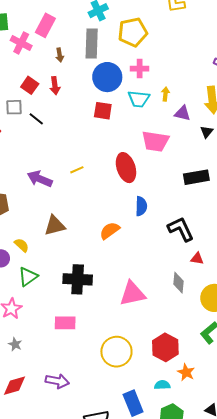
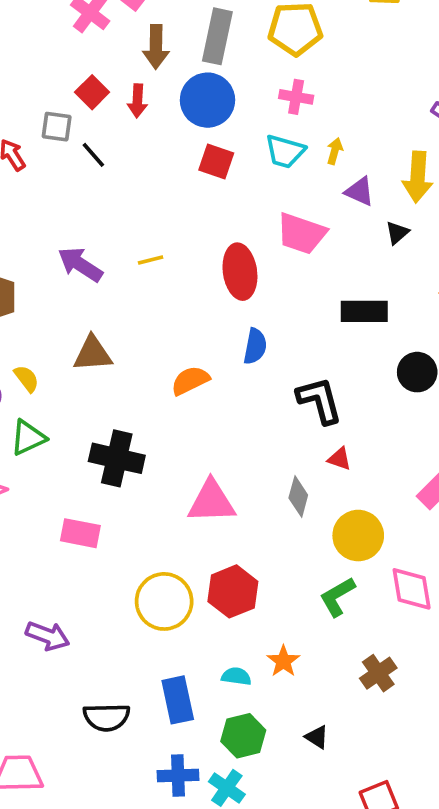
brown arrow: (60, 55) -> (156, 47), size x1.6
blue circle: (107, 77) -> (207, 100), moved
red hexagon: (165, 347) -> (233, 591), moved

